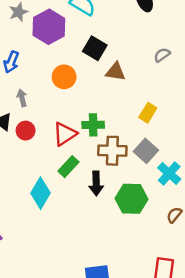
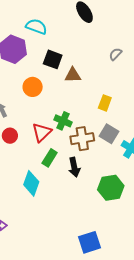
gray semicircle: (162, 55) -> (115, 54), moved
green cross: (93, 125) -> (63, 121), turned 36
green hexagon: (132, 199) -> (111, 188), moved

